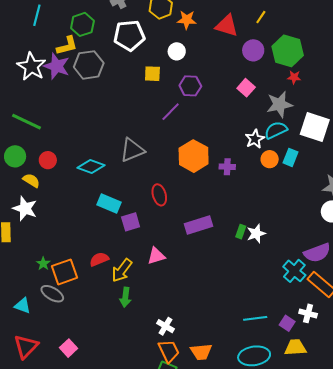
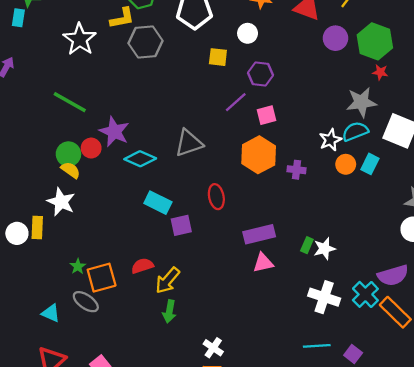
purple star: (57, 66) -> (114, 132), moved
pink square: (246, 88) -> (267, 115), moved, turned 30
green circle: (15, 156) -> (68, 154), moved
pink triangle: (156, 256) -> (263, 263), moved
white cross: (308, 313) -> (324, 297), moved, size x1.5

